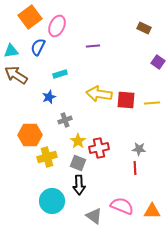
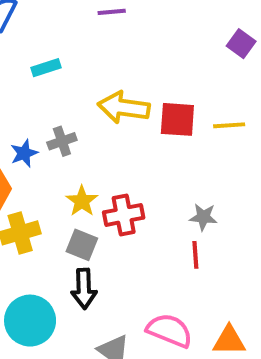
blue star: (49, 97) -> (24, 153), moved
gray cross: (65, 120) -> (62, 141), moved

